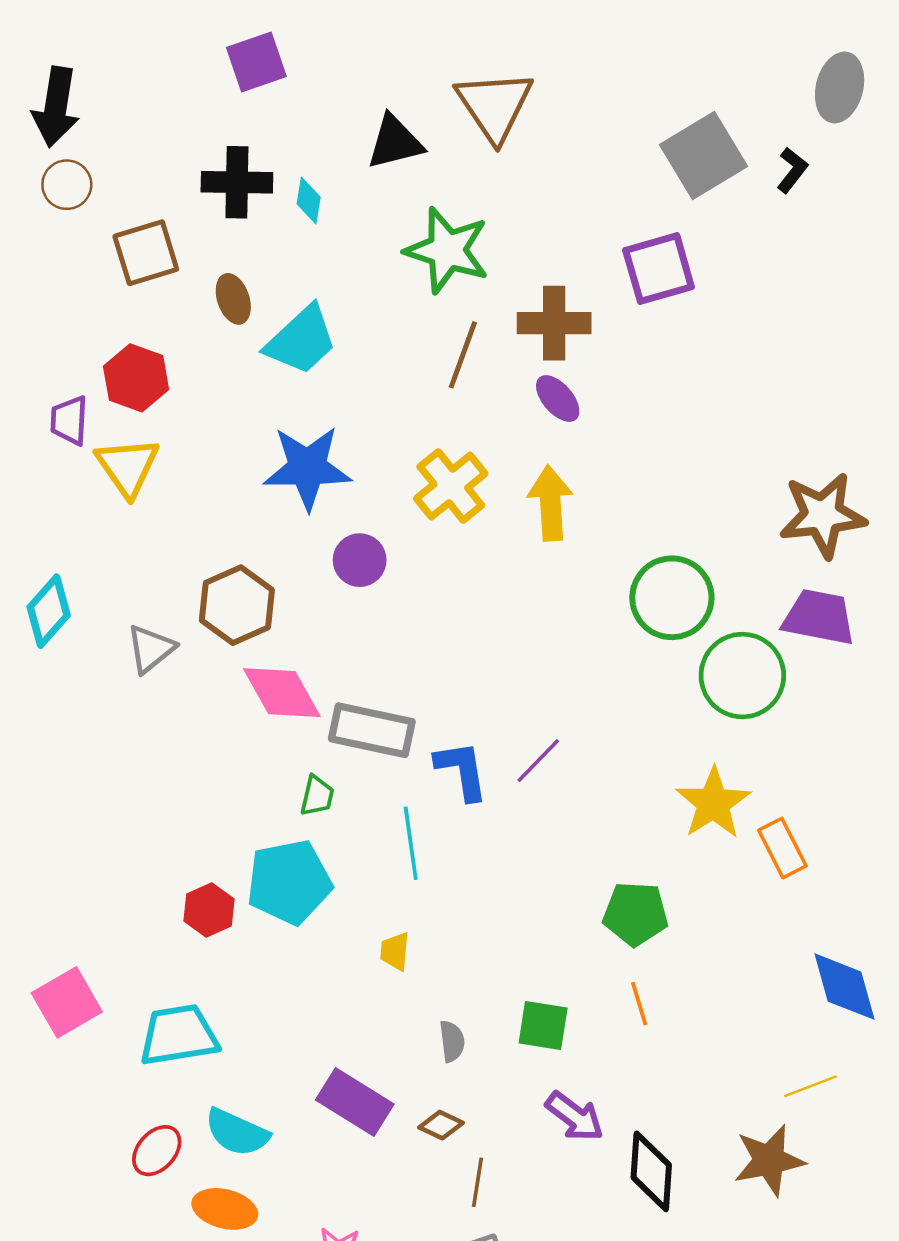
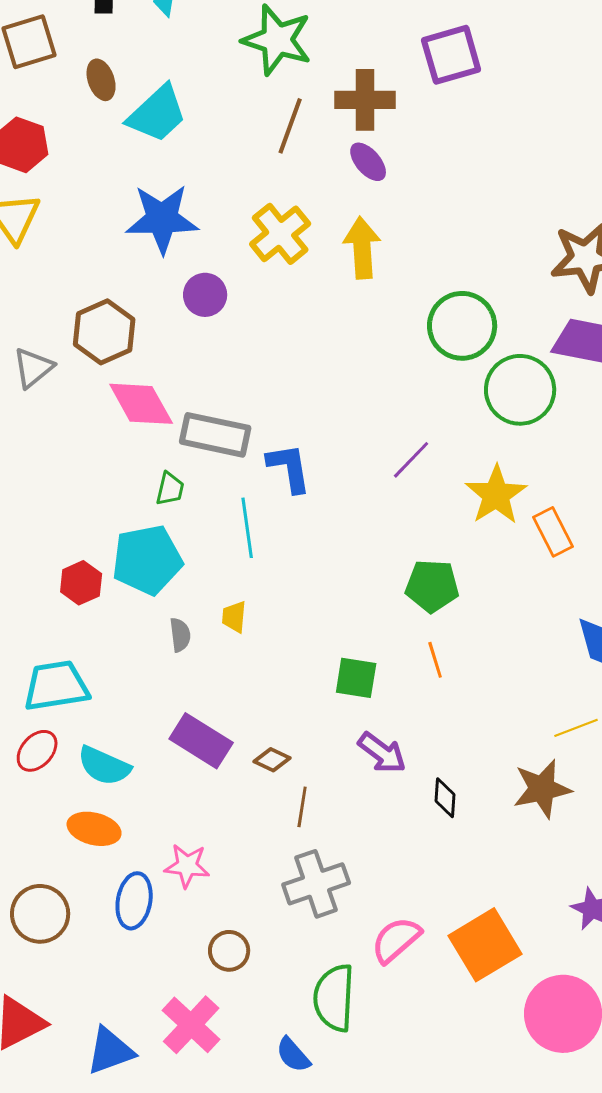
purple line: (538, 761) -> (411, 460), moved
gray semicircle: (452, 1041) -> (180, 635), moved
red ellipse: (157, 1151) -> (37, 751), moved
black diamond: (651, 1171) -> (445, 798), size x0.6

